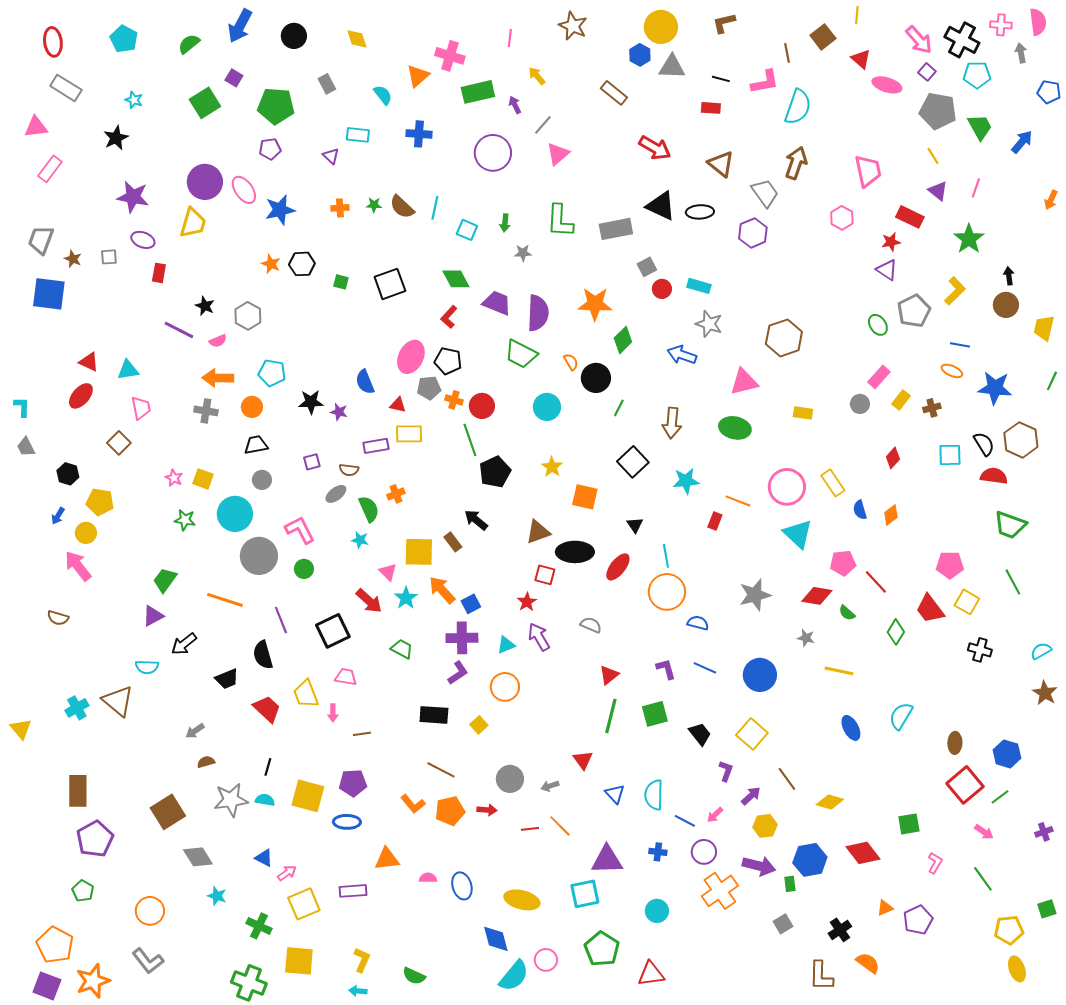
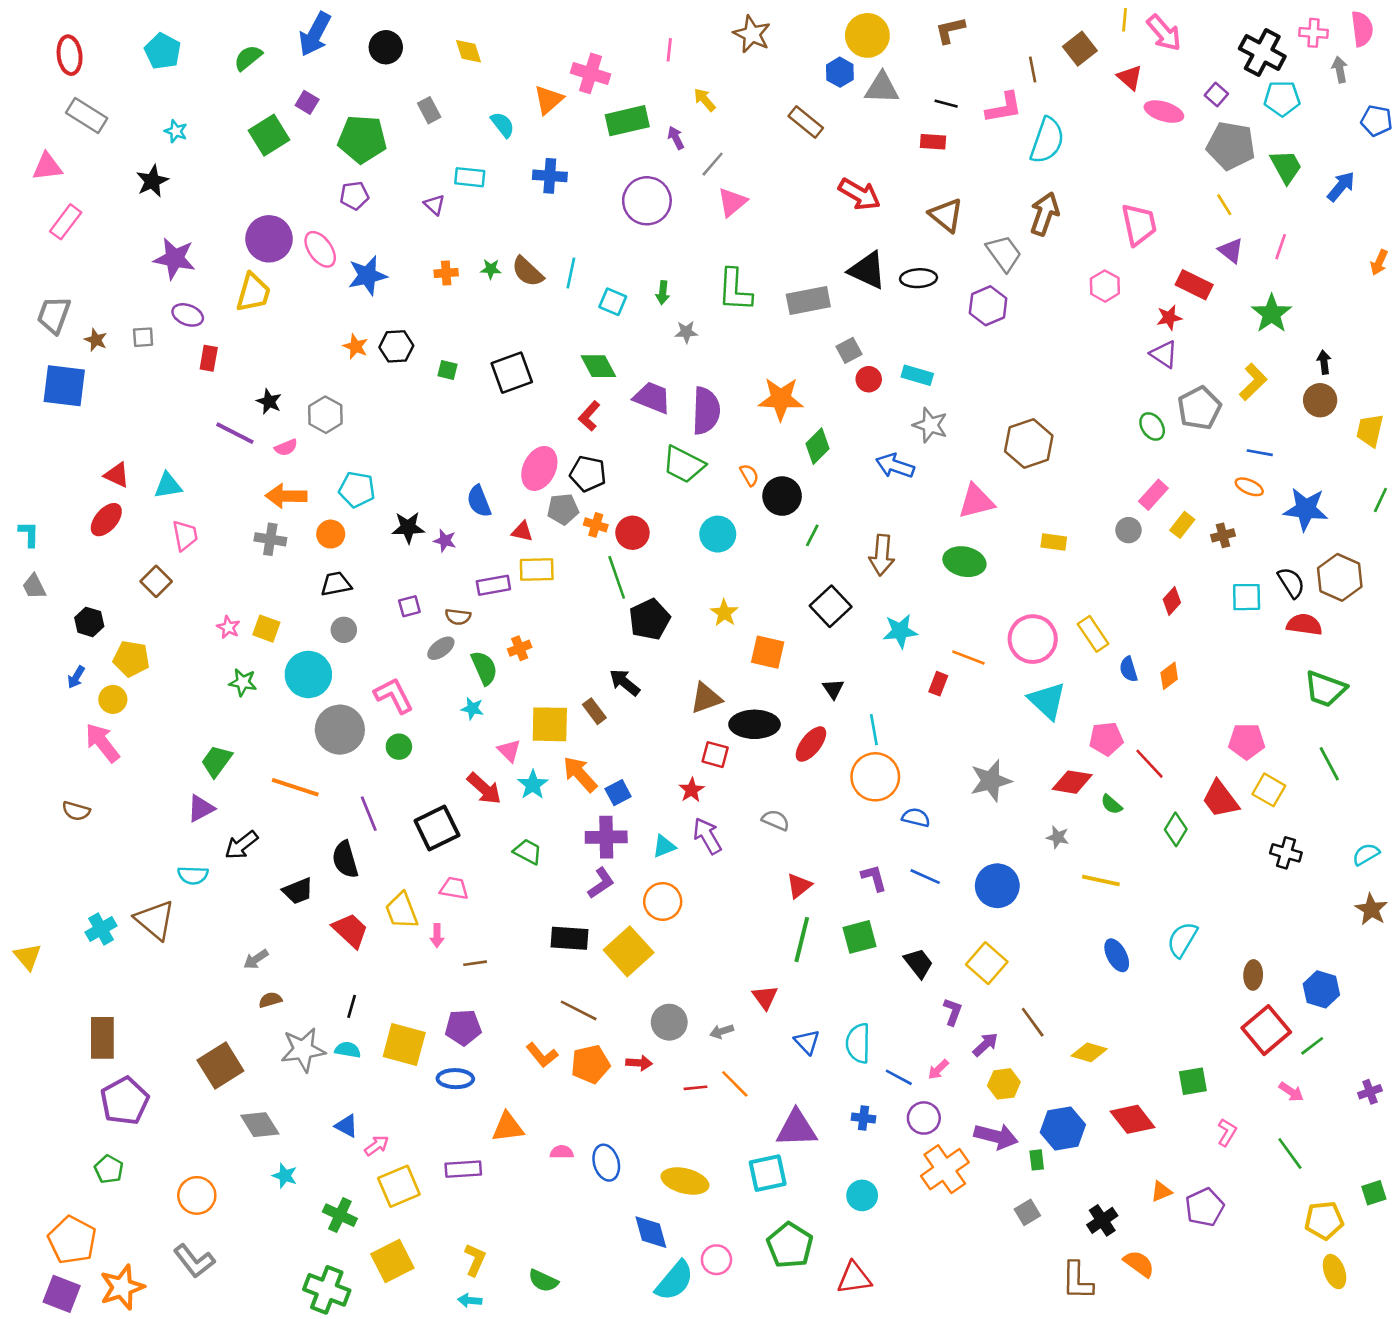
pink arrow: (919, 40) -> (1164, 33), moved
yellow square: (479, 725) -> (629, 951), size x2.0
yellow square: (299, 961) -> (392, 1261), turned -32

